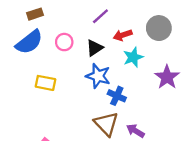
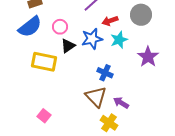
black triangle: (95, 48) -> (68, 46), moved
blue star: (98, 76) -> (92, 39), moved, turned -30
yellow rectangle: (46, 83) -> (44, 62), size x1.4

